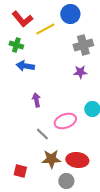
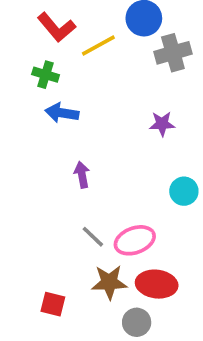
gray cross: (83, 45) -> (173, 53), moved
pink ellipse: (65, 121) -> (135, 240), moved

